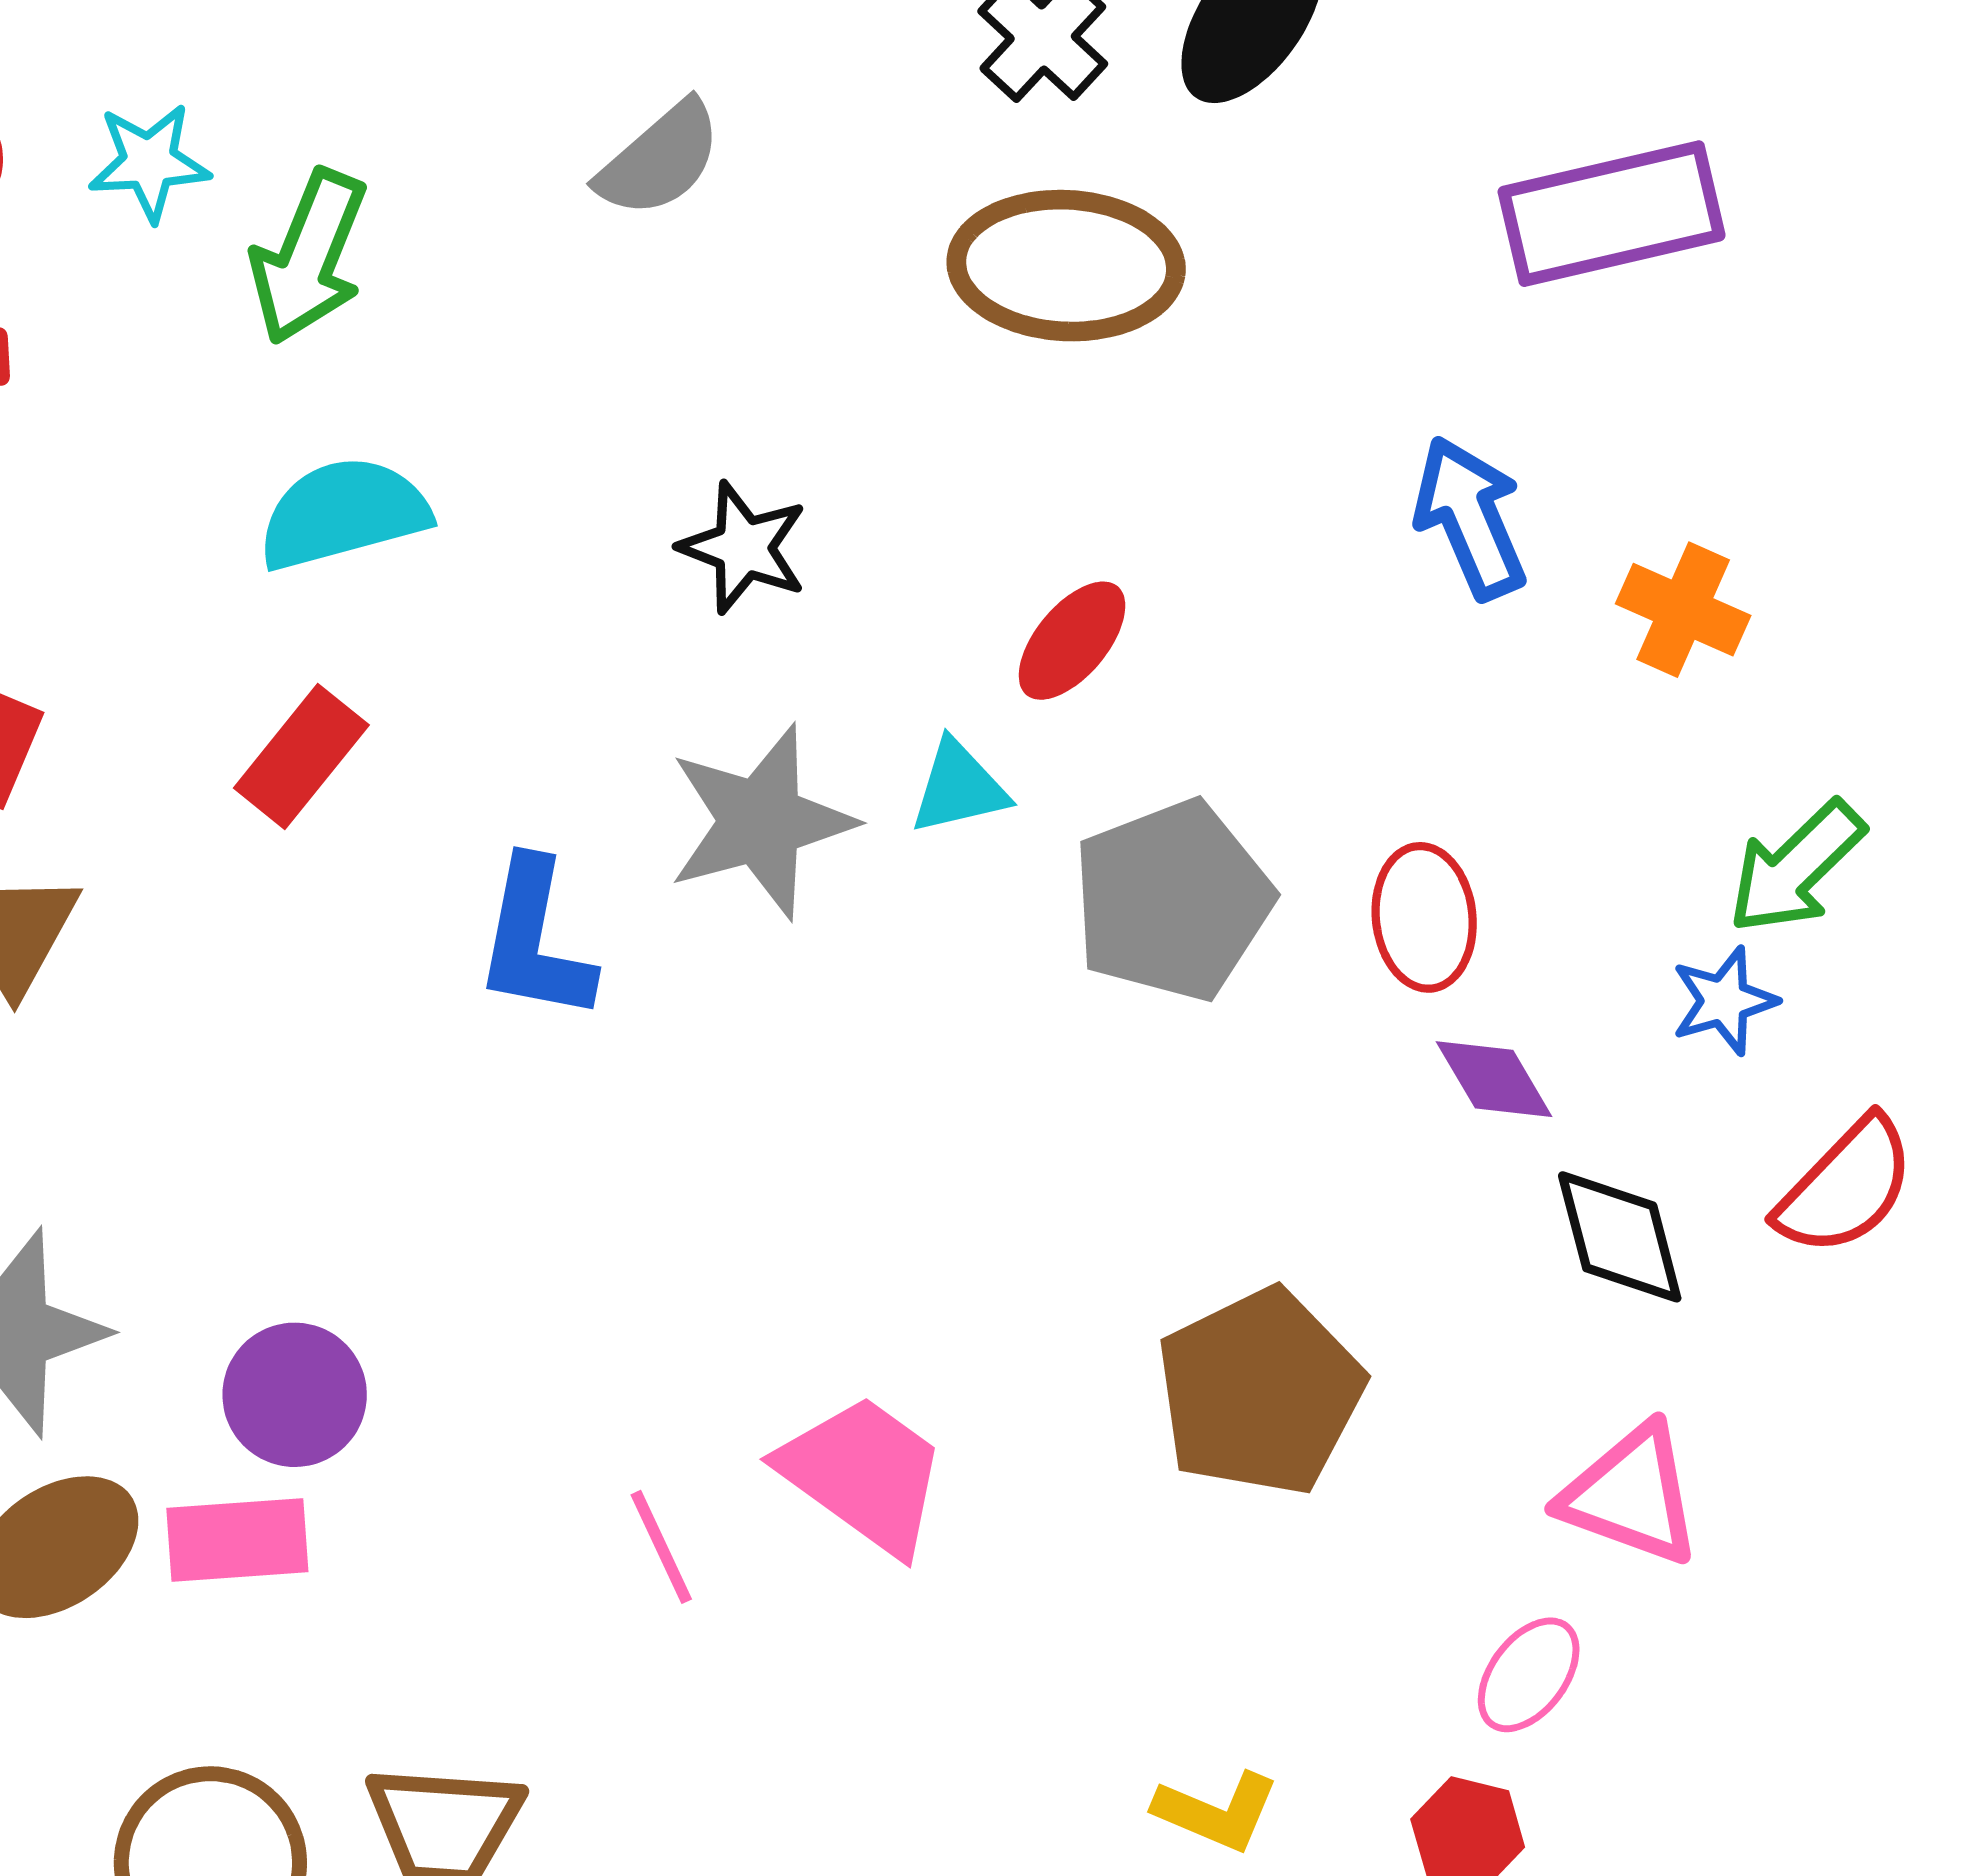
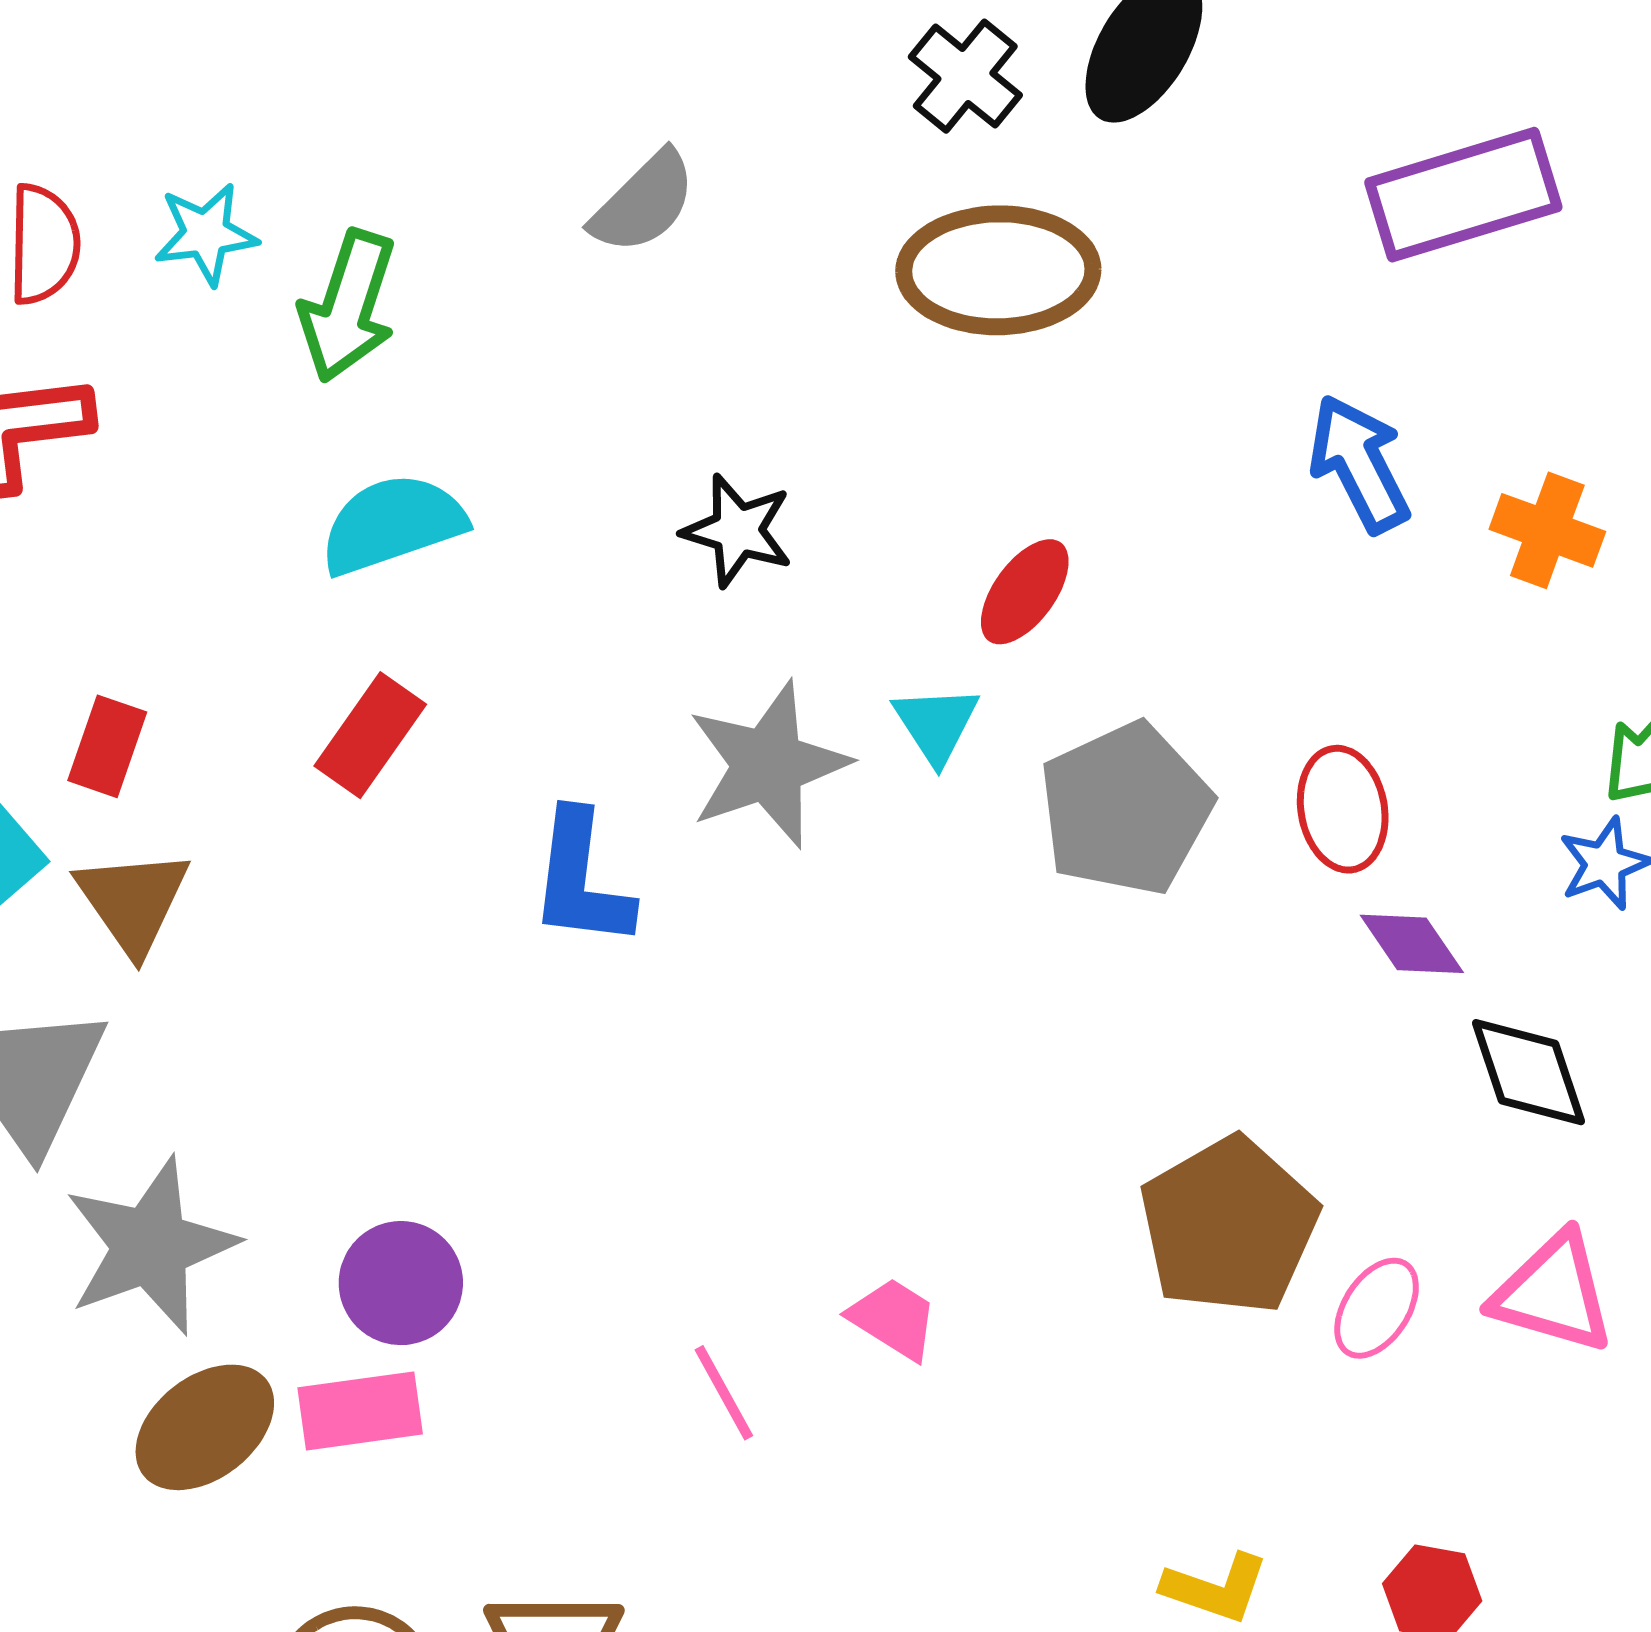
cyan triangle: (959, 787) -> (936, 724), turned -46
pink trapezoid: (864, 1474) -> (893, 1319), size x0.6
pink ellipse: (1529, 1675) -> (1377, 1308), moved

